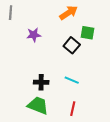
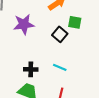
purple star: (34, 35) -> (24, 24), size x1.5

